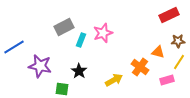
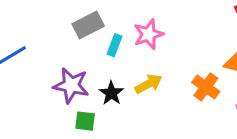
purple star: (40, 66) -> (71, 85), moved
yellow arrow: (114, 80) -> (149, 84), moved

